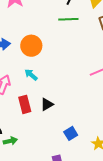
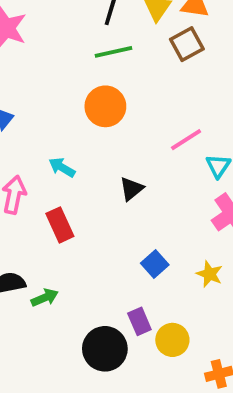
orange circle: (31, 46) -> (105, 106), moved
black triangle: (47, 104) -> (132, 189), moved

